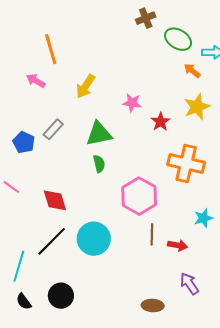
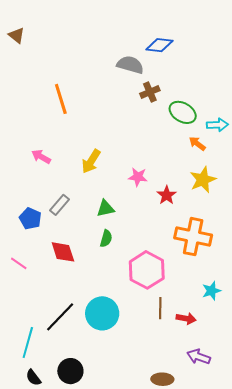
orange line: (51, 49) -> (61, 99), moved
green triangle: (99, 134) -> (105, 208), size x0.7
green semicircle: (99, 164) -> (106, 238), turned 30
red diamond: (55, 200) -> (63, 252), moved
purple arrow: (189, 284) -> (199, 357), turned -35

